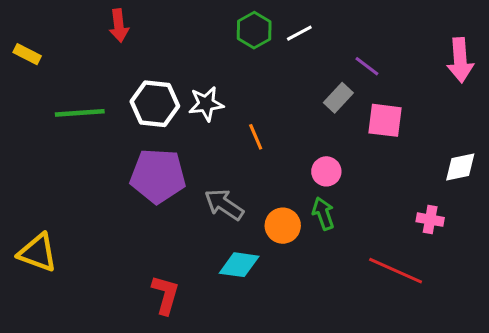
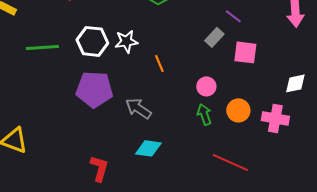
pink cross: (430, 220) -> (275, 118), size x1.5
orange circle: (283, 226) -> (238, 110), moved
red line: (396, 271) -> (230, 162), moved

